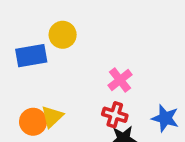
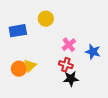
yellow circle: (63, 35) -> (46, 19), moved
blue star: (165, 118) -> (93, 52), moved

